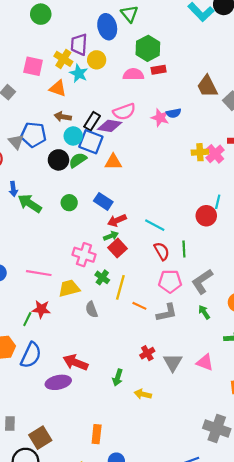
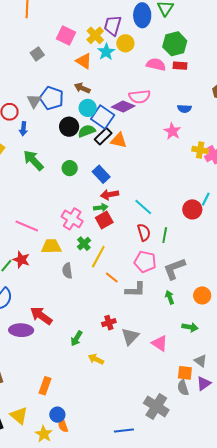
pink star: (160, 118) -> (172, 131), moved
black rectangle: (92, 121) -> (103, 136), moved
blue arrow: (13, 189) -> (23, 129), moved

